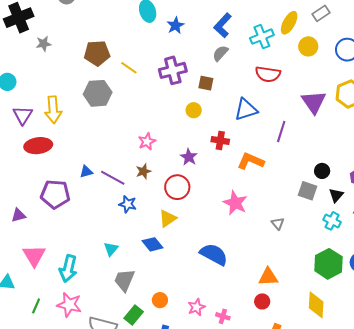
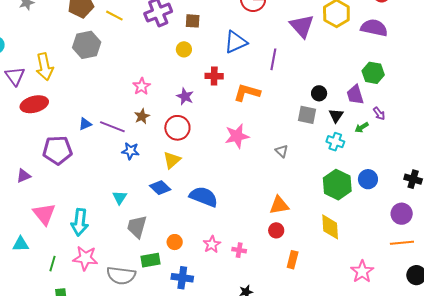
pink star: (235, 203) -> (237, 136), turned -30
blue semicircle: (214, 254) -> (204, 197), moved
green rectangle: (134, 315) -> (150, 260), turned 48

